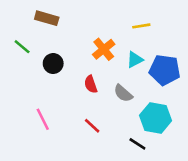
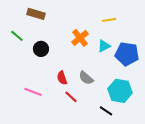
red semicircle: (91, 84) -> (62, 78), moved
gray semicircle: (123, 93) -> (86, 78), moved
pink line: (43, 119) -> (33, 92), turned -42

